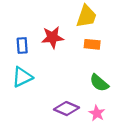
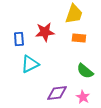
cyan triangle: (22, 77) -> (30, 64), moved
purple diamond: (67, 109) -> (57, 93), turned -30

